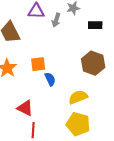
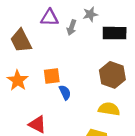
black rectangle: (95, 25) -> (115, 33), size x1.5
yellow semicircle: (78, 97) -> (109, 109), moved, turned 30

